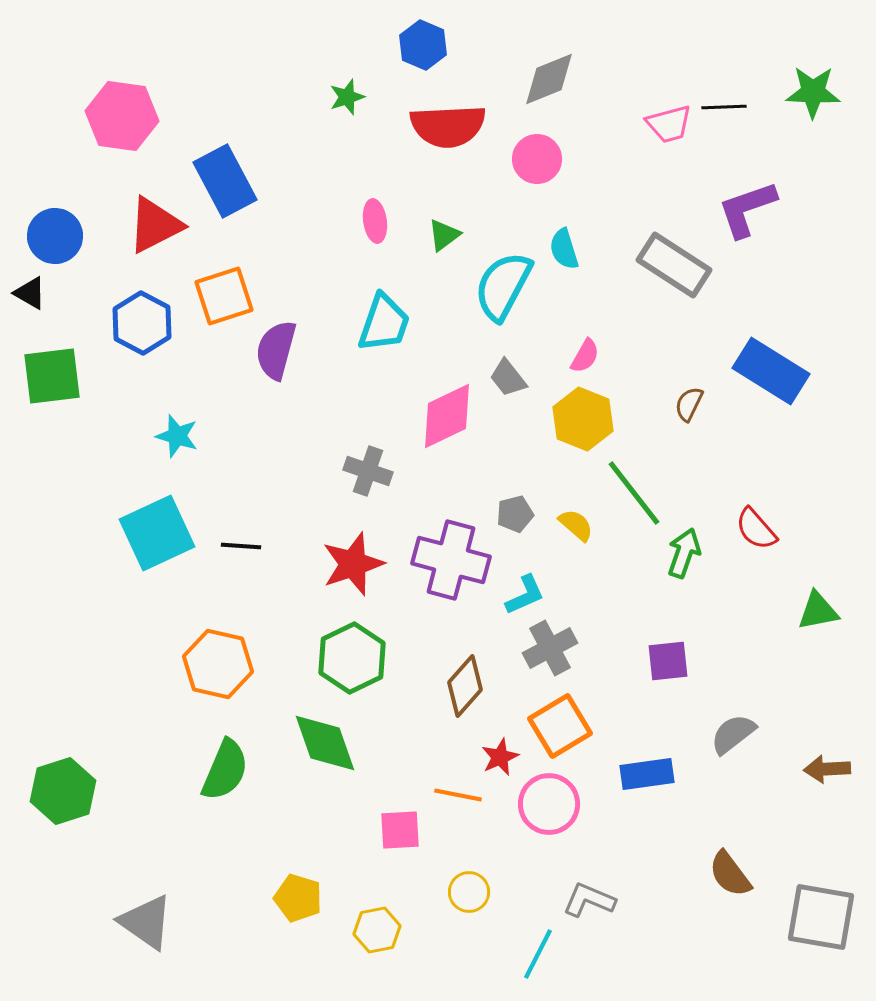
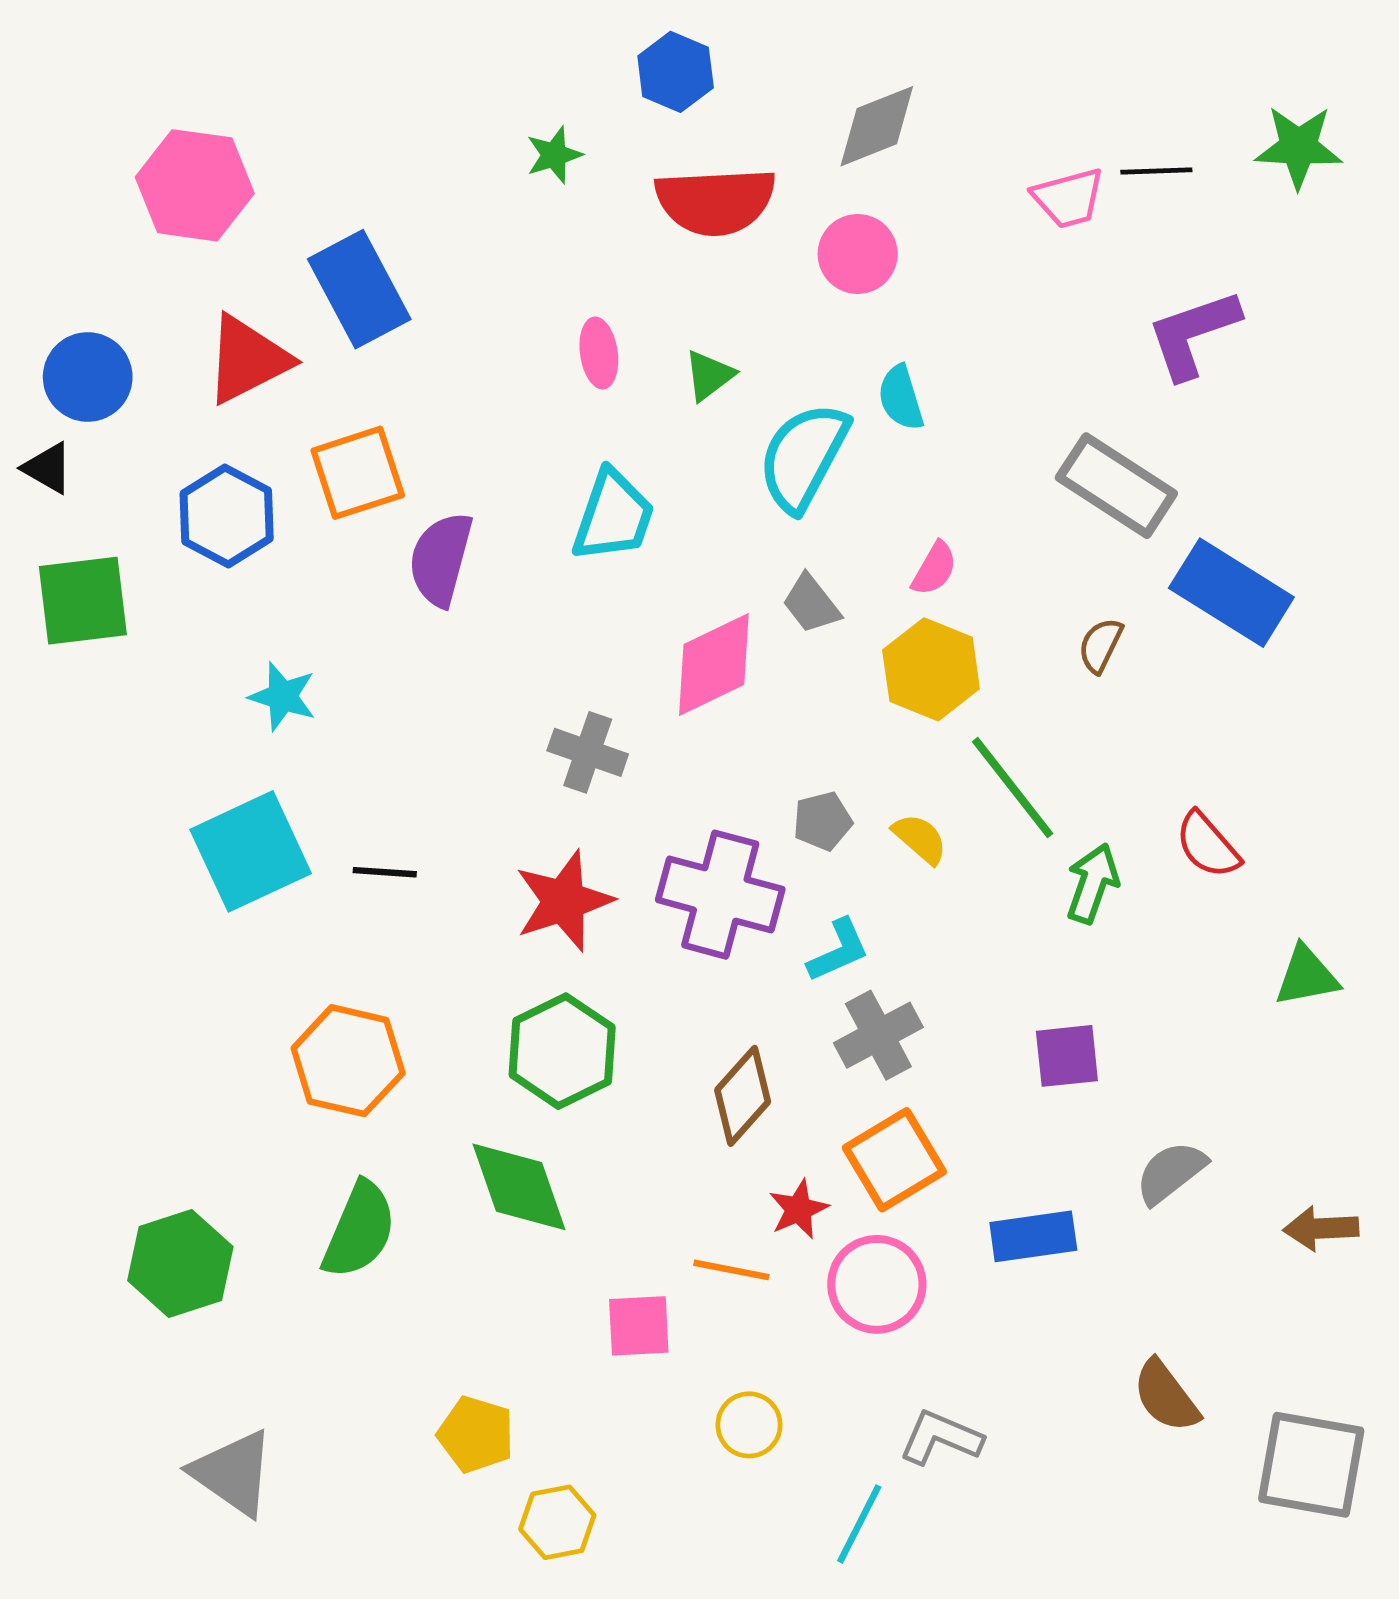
gray rectangle: (674, 265) -> (1116, 486), moved
green hexagon: (63, 791) -> (180, 1264), moved
yellow hexagon: (377, 930) -> (557, 1522), moved

